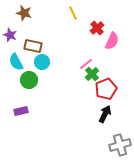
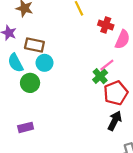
red cross: (97, 28) -> (106, 25), turned -32
pink line: (86, 64) -> (107, 65), moved
purple rectangle: (21, 111) -> (26, 127), moved

